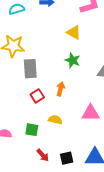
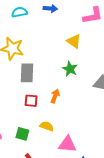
red square: (37, 96) -> (31, 101), turned 32
pink triangle: (91, 113) -> (67, 144), moved

